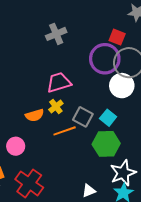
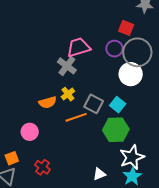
gray cross: (56, 34) -> (67, 66), moved, turned -30
purple circle: (105, 59) -> (114, 49), size x0.6
pink trapezoid: (59, 82) -> (78, 47), moved
red cross: (29, 183) -> (42, 167), size x0.6

